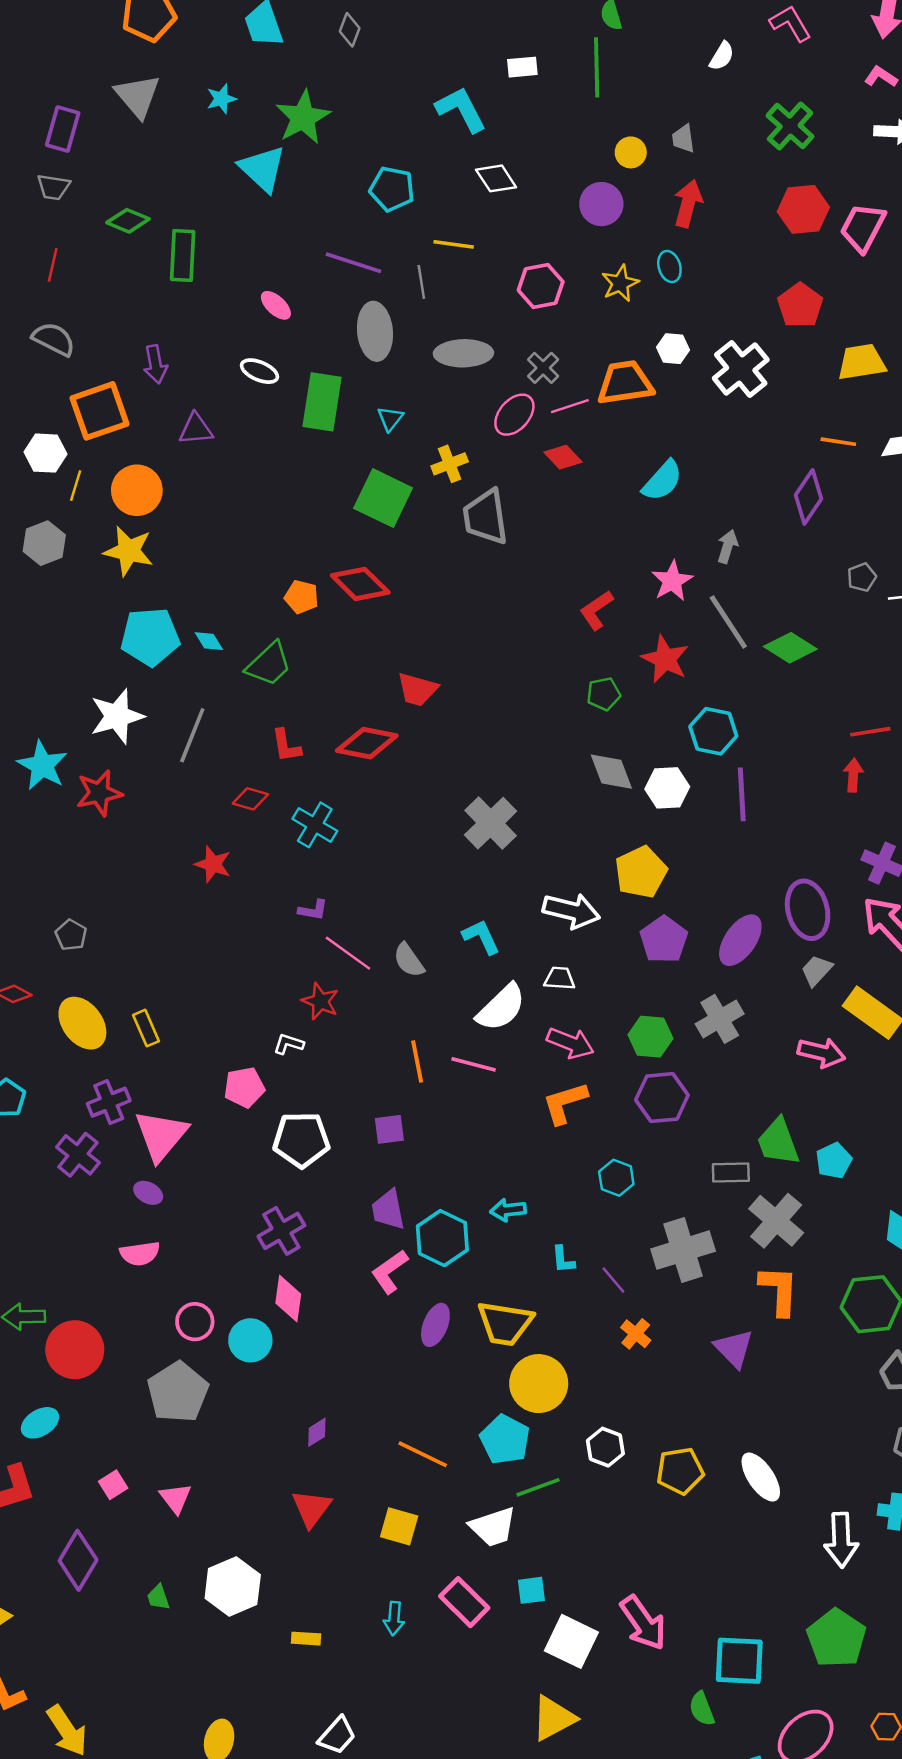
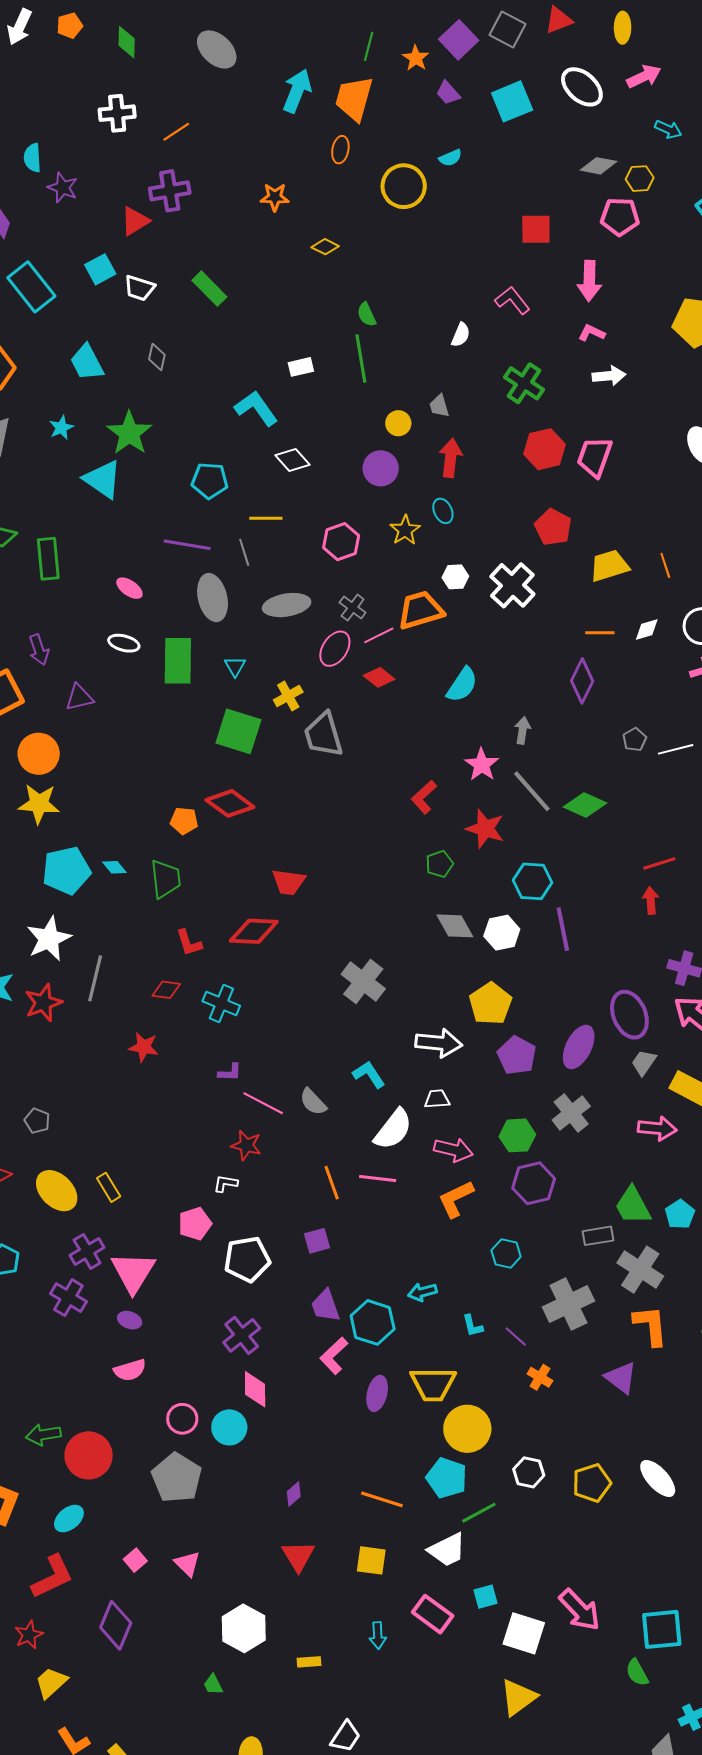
green trapezoid: (269, 664) -> (165, 879), turned -45
gray line: (192, 735) -> (95, 978), moved
green trapezoid: (158, 1597) -> (213, 1685), moved

